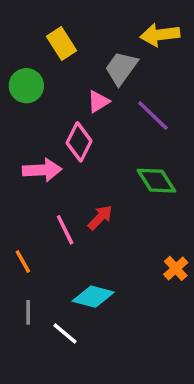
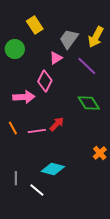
yellow arrow: (160, 35) -> (96, 37), moved, turned -55
pink line: (65, 230) -> (37, 131), turned -72
orange line: (23, 261) -> (13, 128), moved

